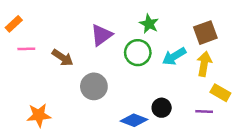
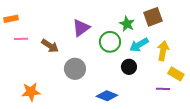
orange rectangle: (14, 24) -> (11, 19), turned 32
green star: (149, 24) -> (127, 24), moved
brown square: (205, 33) -> (153, 17), moved
black circle: (162, 108) -> (129, 67), moved

